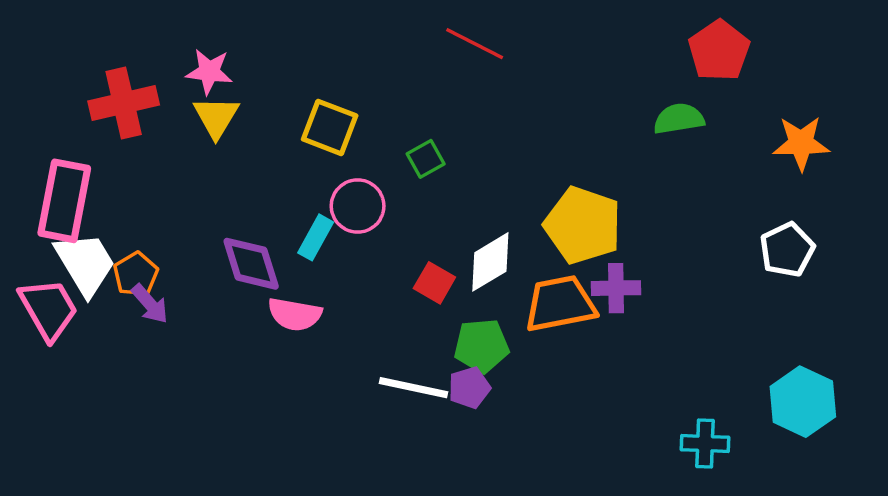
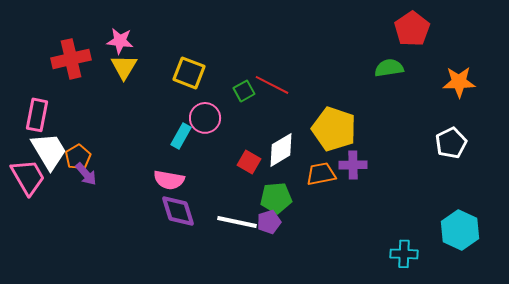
red line: (475, 44) -> (272, 85), moved
pink rectangle: (64, 201) -> (37, 115), size x0.7
purple diamond: (251, 264) -> (178, 211), moved
orange trapezoid: (560, 304) -> (321, 174), size x0.7

